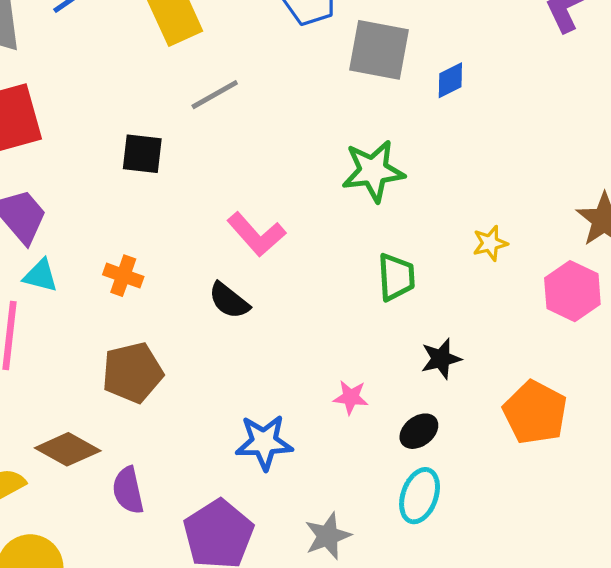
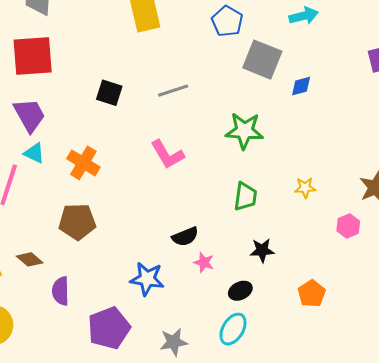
gray line: (215, 95) -> (173, 91), moved
orange cross: (123, 276) -> (83, 163), size x1.4
pink hexagon: (572, 291) -> (348, 226), size x0.7
black semicircle: (229, 301) -> (185, 237), moved, turned -72
orange pentagon: (535, 412) -> (312, 294), size x0.7
brown diamond: (68, 449) -> (30, 259), size x0.7

